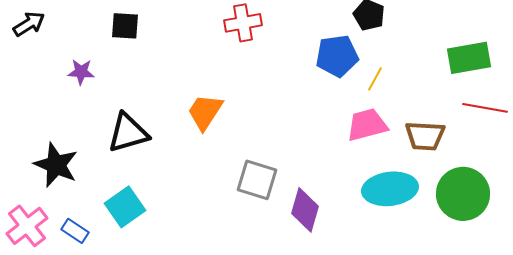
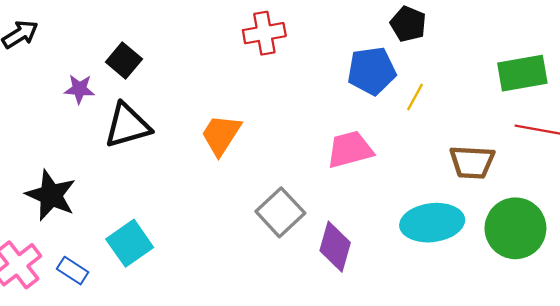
black square: (125, 26) -> (124, 61), moved, turned 36
pink trapezoid: (367, 125) -> (350, 150), moved
black triangle: (128, 133) -> (127, 126), moved
gray square: (257, 180) -> (280, 212), turned 30

